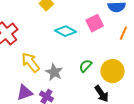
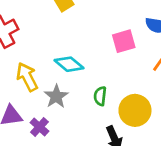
cyan diamond: (66, 31) -> (69, 64), moved
green semicircle: (86, 66) -> (100, 96), turned -48

